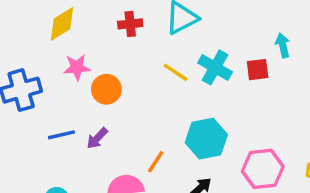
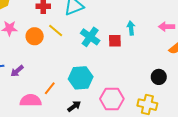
yellow line: (176, 72) -> (56, 30), moved
orange circle: (106, 89) -> (35, 36), moved

